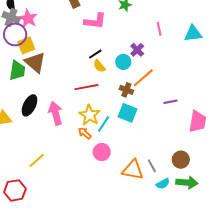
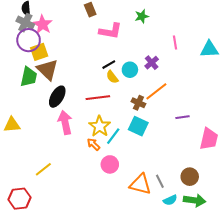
cyan circle: (123, 62) -> (130, 70), moved
black ellipse: (29, 105) -> (57, 97), moved

